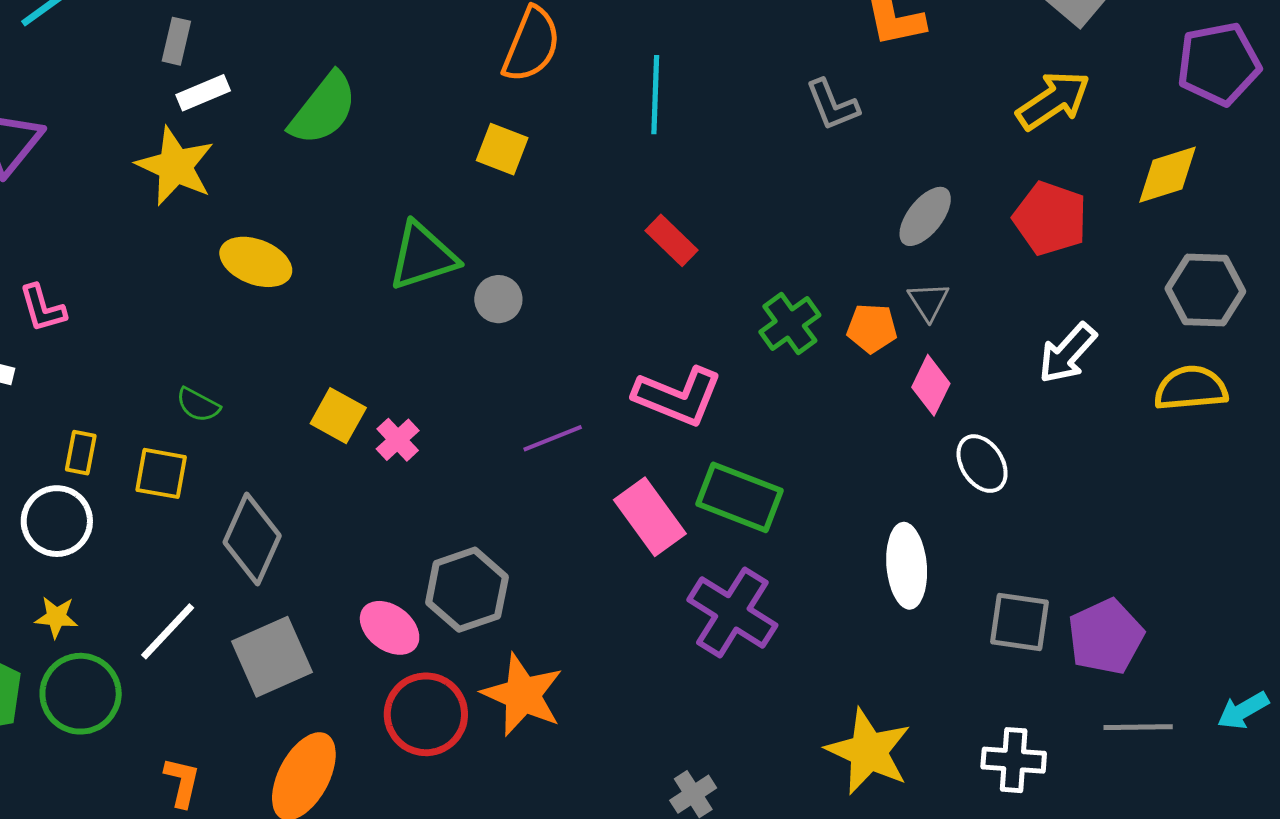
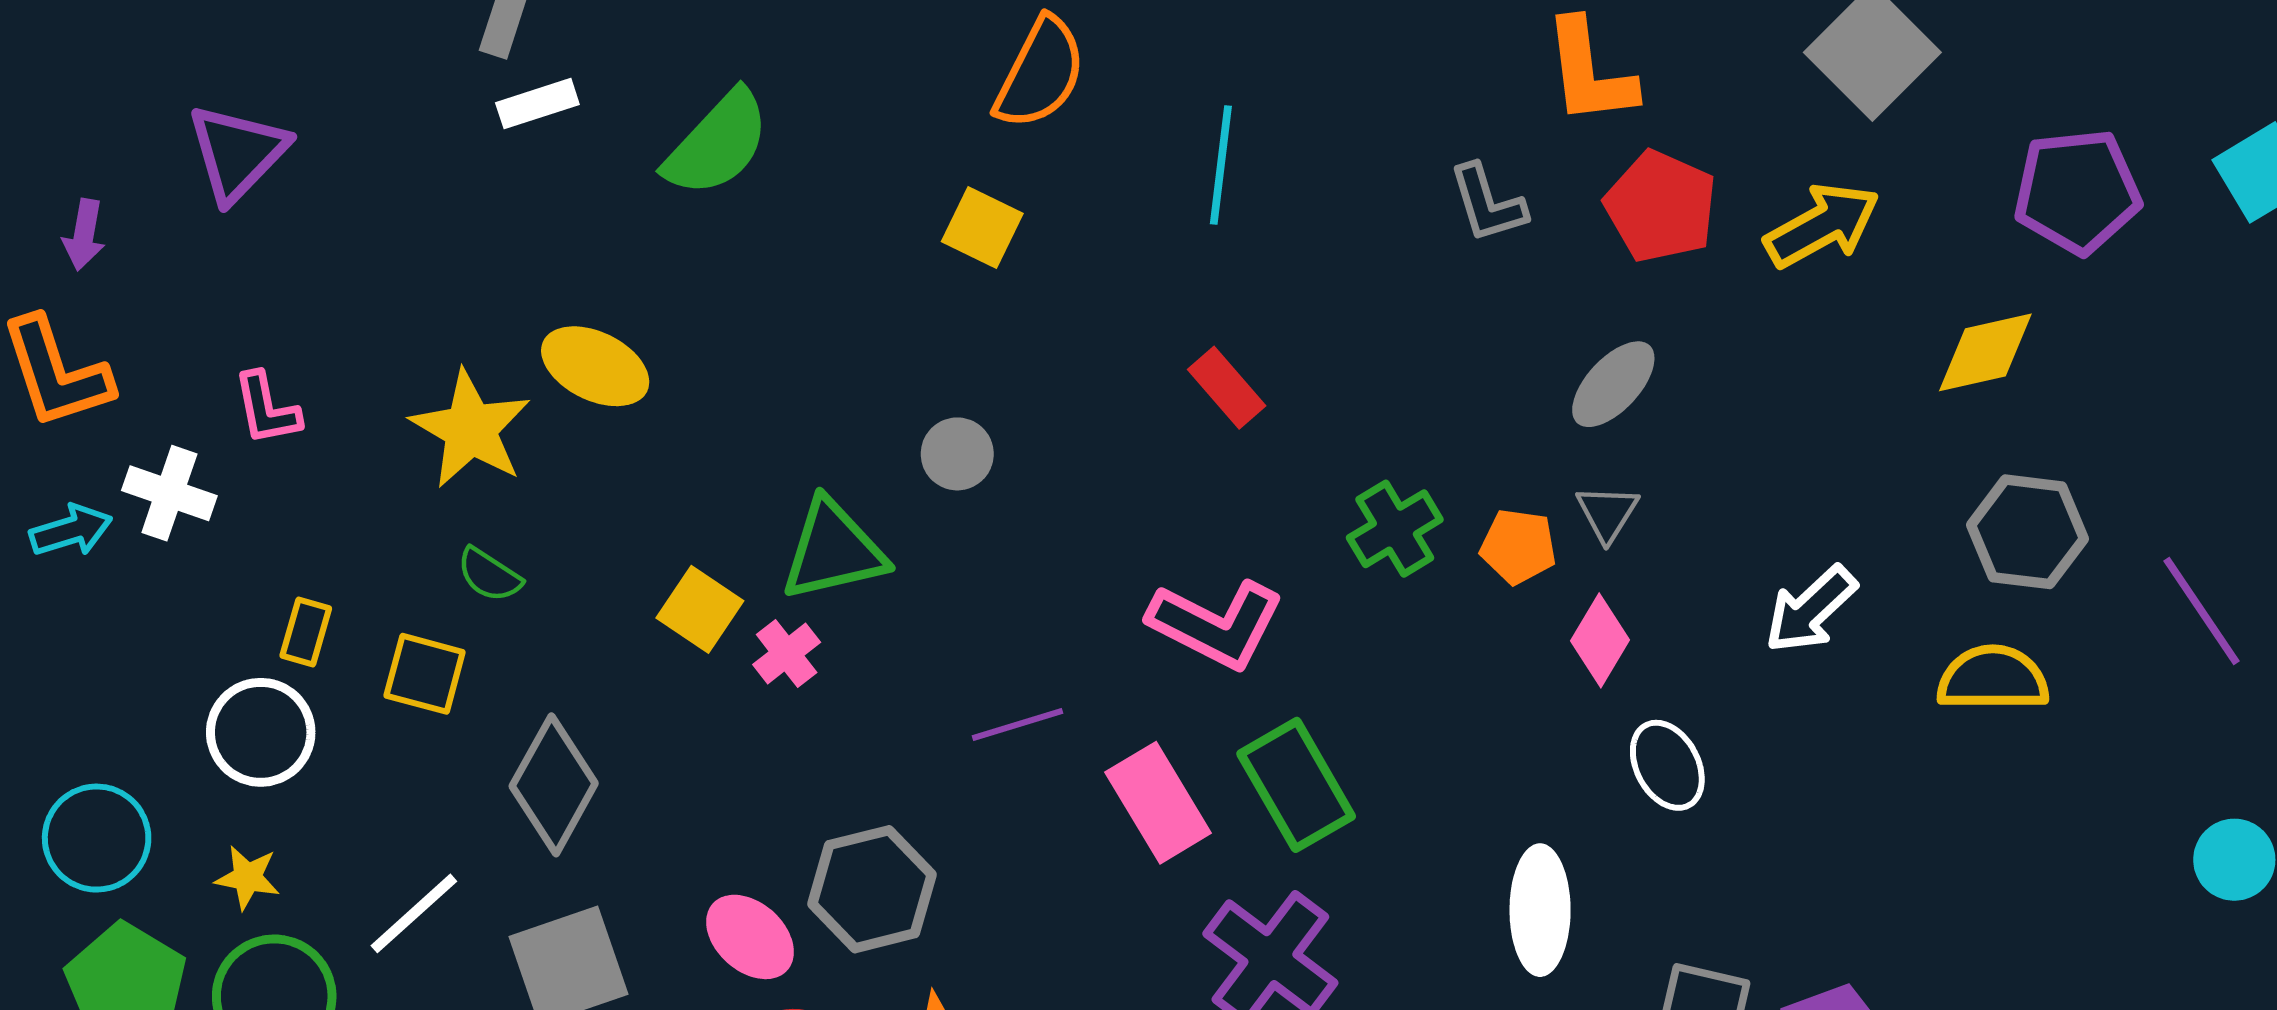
yellow star: (175, 166) -> (471, 429), moved
red pentagon: (1050, 218) -> (1661, 206), moved
green triangle: (423, 256) -> (833, 550), moved
purple line: (553, 438) -> (1017, 724), moved
green rectangle: (740, 497) -> (1296, 785), turned 34

